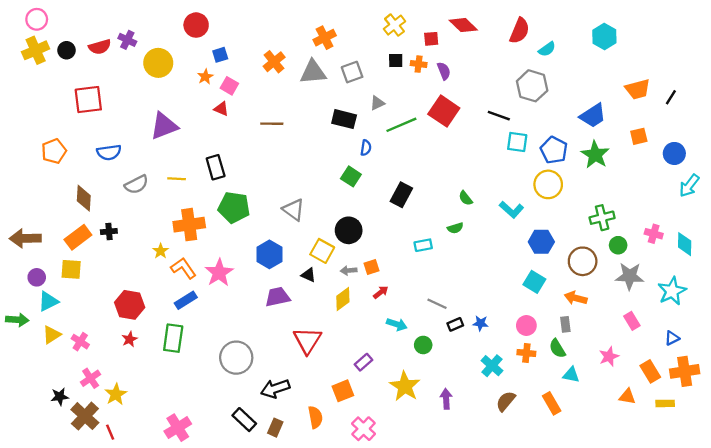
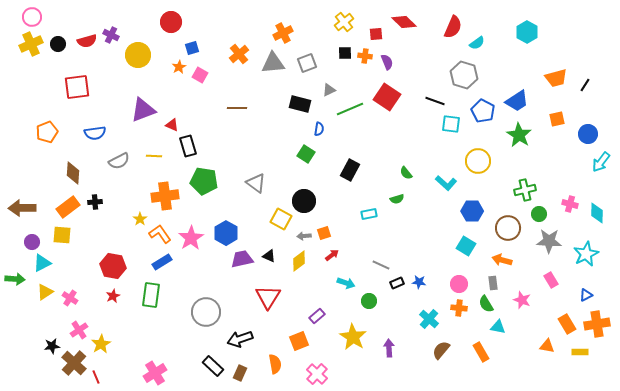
red triangle: (221, 109) -> (172, 125), moved
blue pentagon: (554, 150) -> (483, 111), moved
blue hexagon: (269, 254) -> (226, 233), moved
black triangle: (308, 275) -> (269, 256), moved
pink star: (609, 356) -> (522, 300), moved, turned -30

